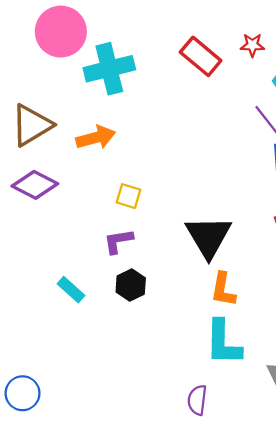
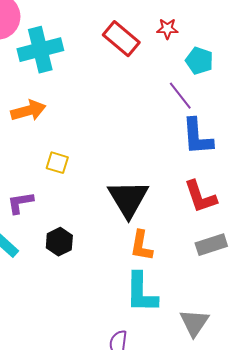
purple L-shape: (118, 241) -> (20, 203), moved

